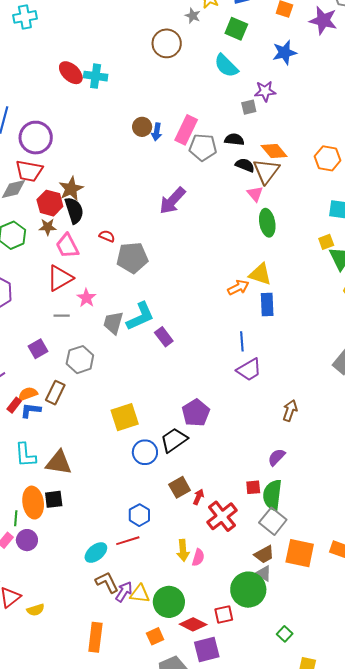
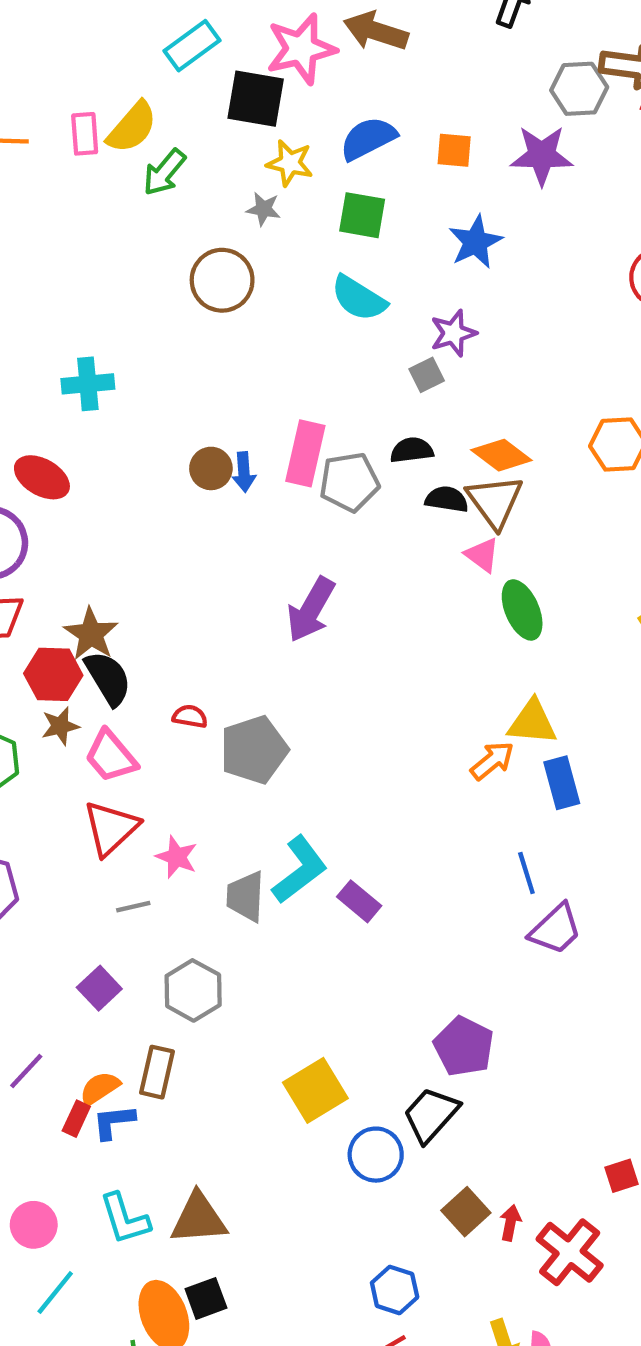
red ellipse: (71, 73) -> (42, 477), moved

